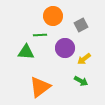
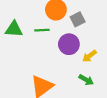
gray square: (81, 25) -> (78, 19), moved
green triangle: (26, 52) -> (14, 29), moved

